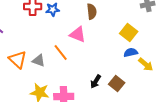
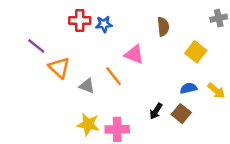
brown semicircle: (92, 12) -> (163, 27), moved
blue semicircle: (131, 53) -> (189, 88), moved
orange triangle: (18, 60) -> (59, 68), moved

